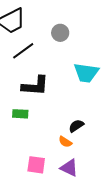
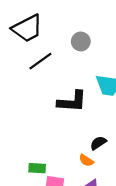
black L-shape: (35, 86) -> (72, 102), moved
green rectangle: (20, 114) -> (37, 168), moved

